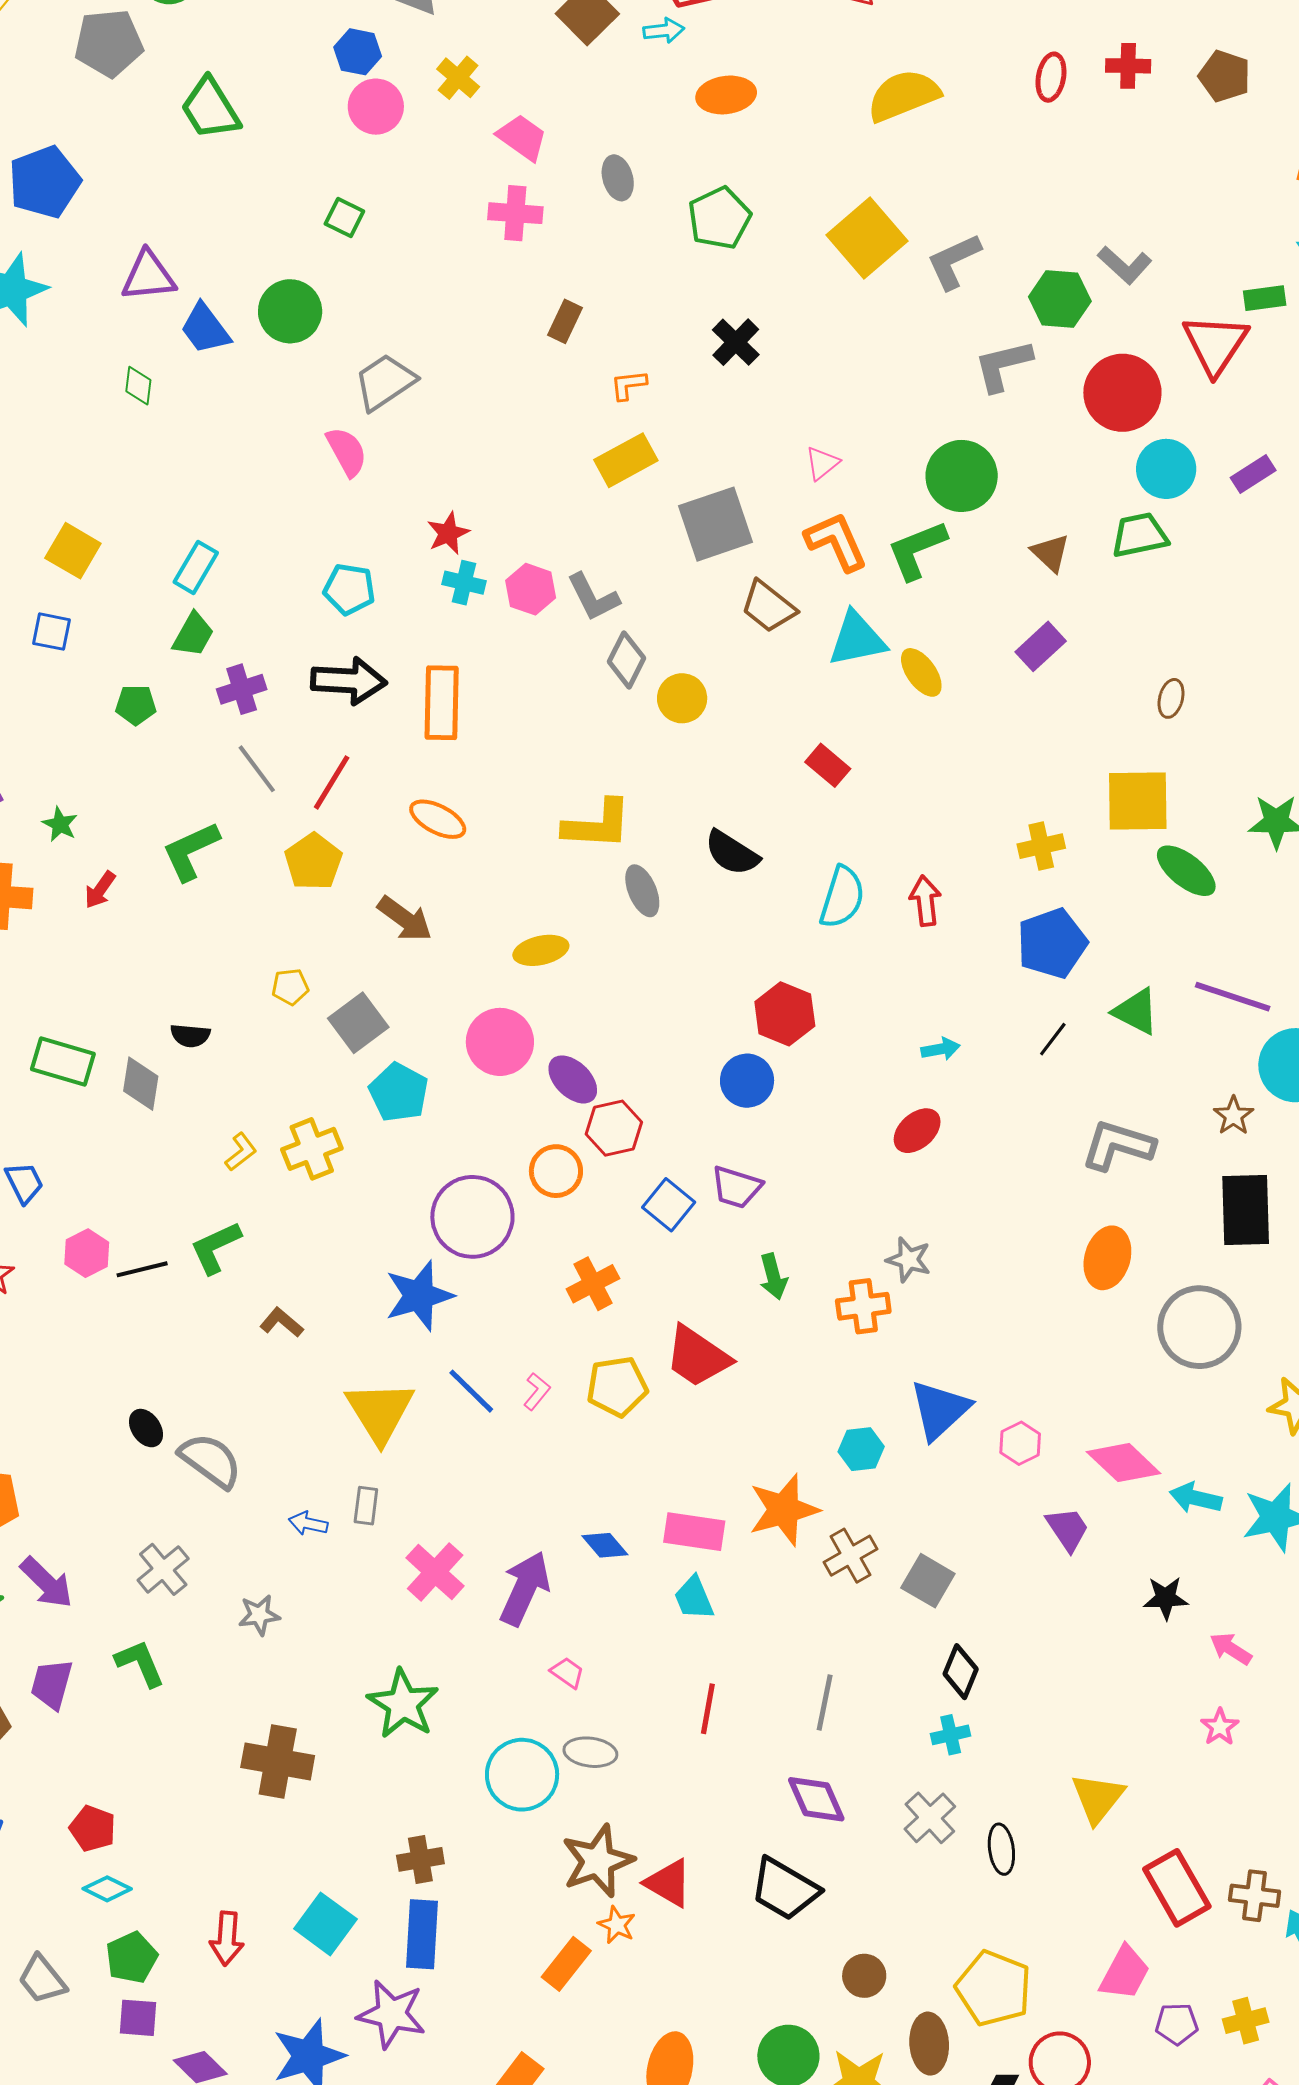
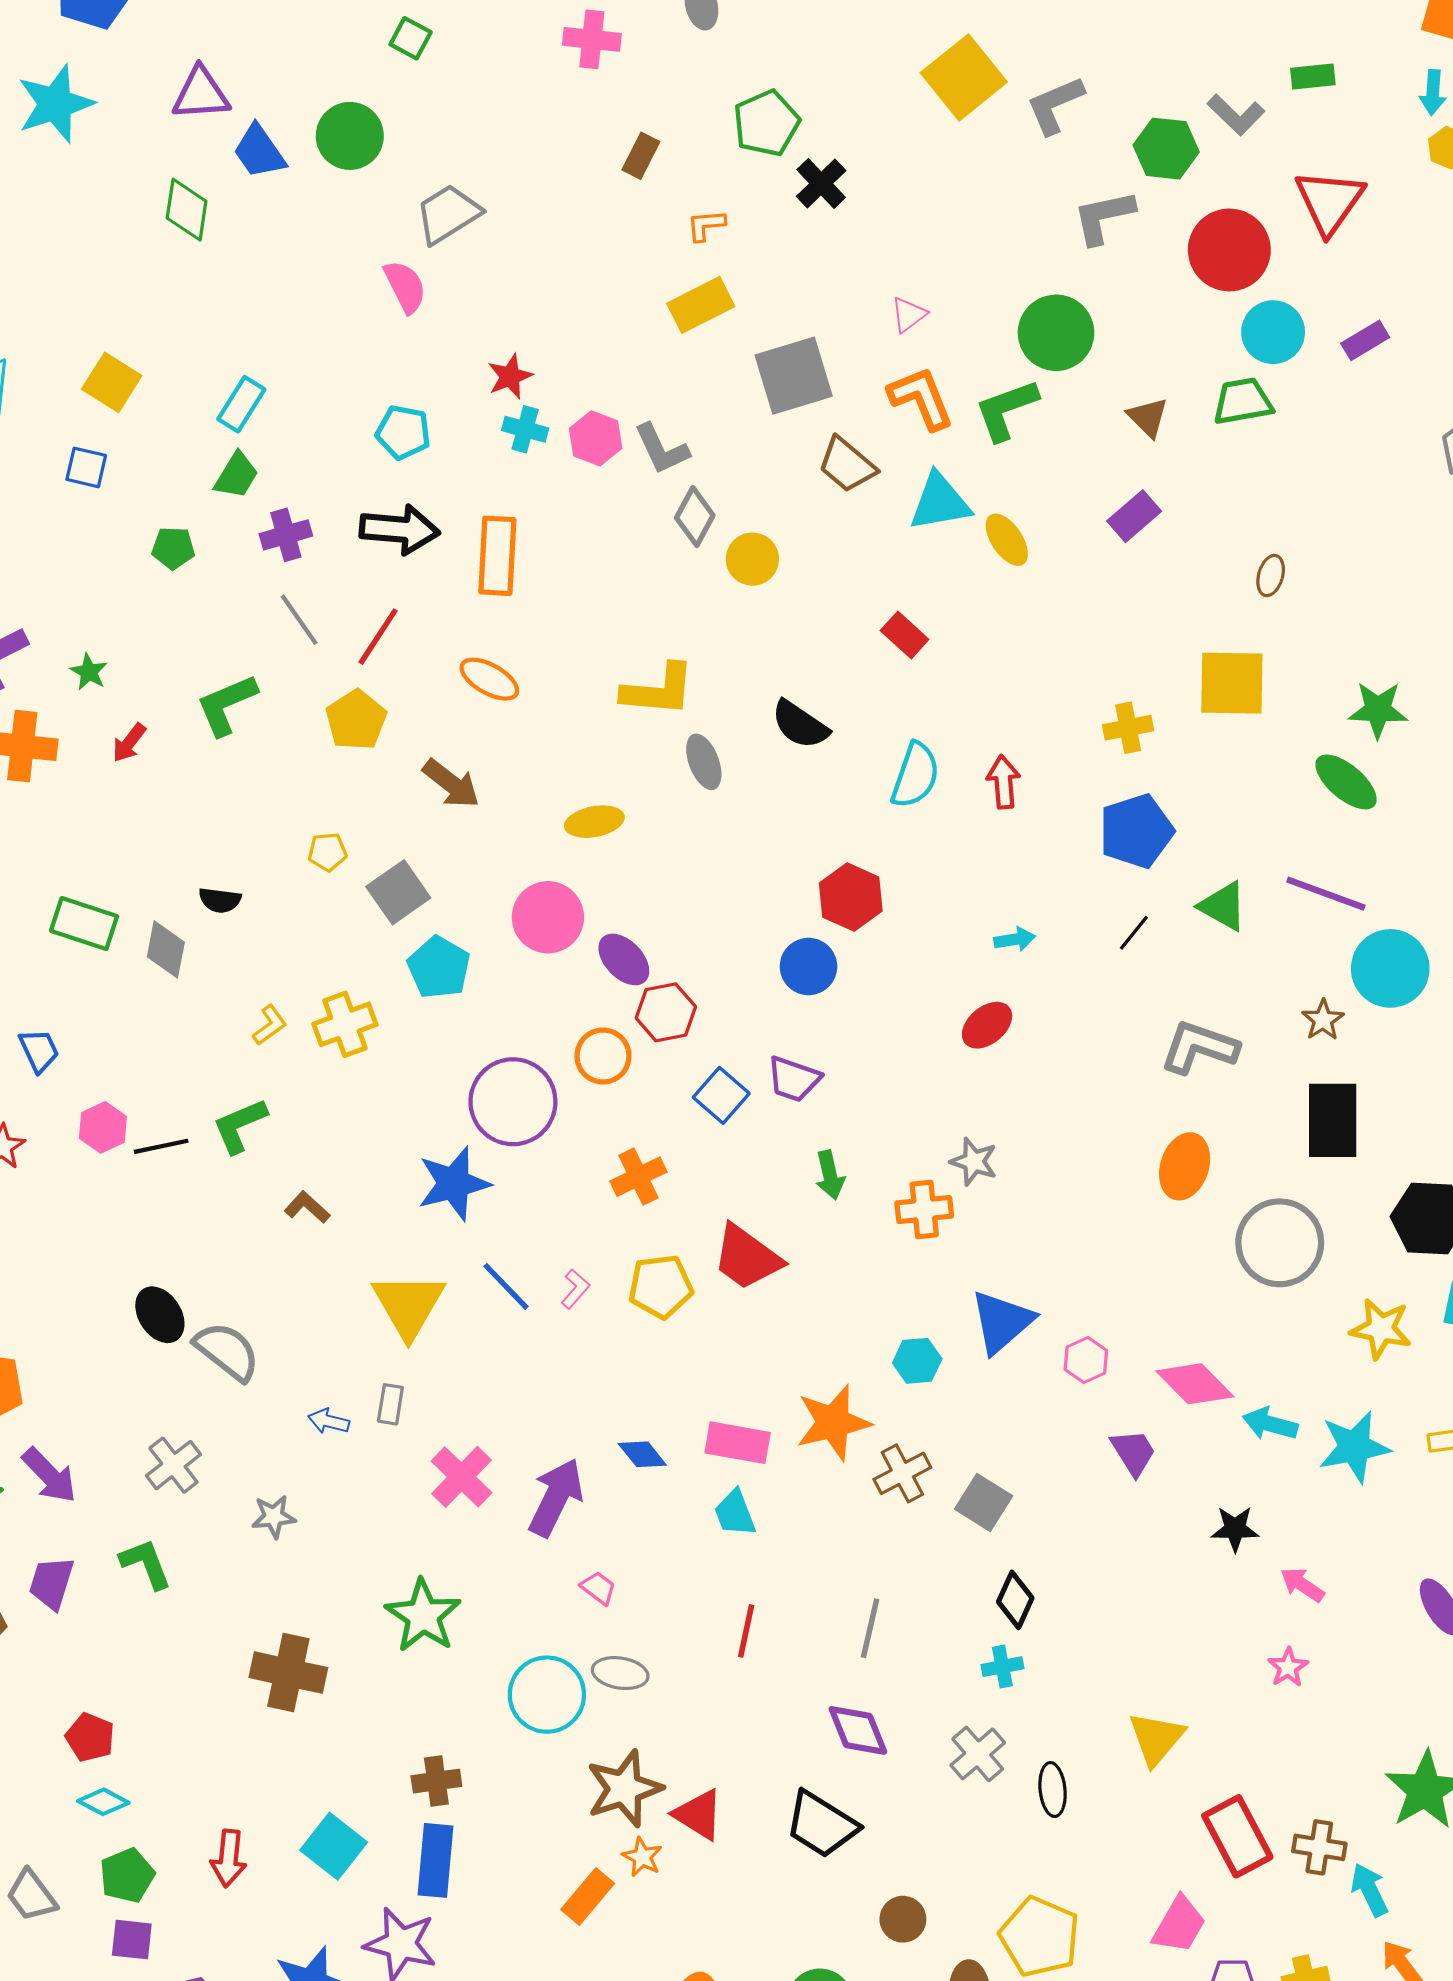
green pentagon: (719, 218) -> (766, 123), moved
green rectangle: (1265, 298) -> (1313, 76), moved
green diamond: (138, 386) -> (187, 210), size x1.5
green ellipse: (1186, 871) -> (1346, 782), moved
black ellipse: (146, 1428) -> (160, 1315), size x1.4

